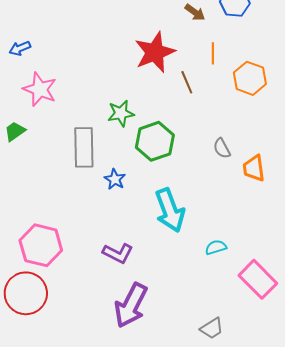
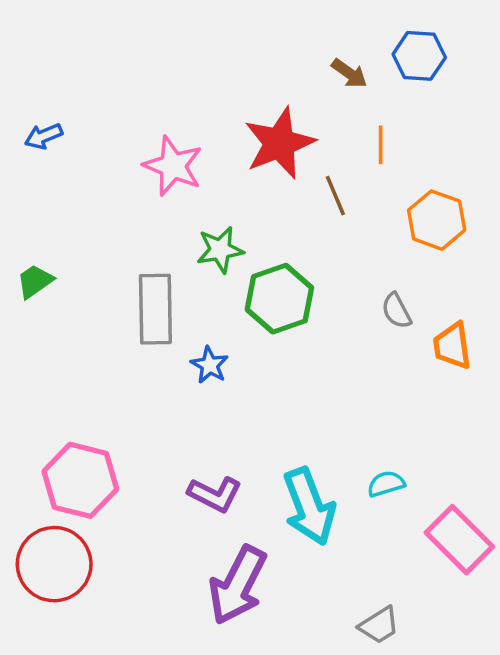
orange hexagon: (250, 78) -> (437, 220), moved
pink star: (40, 89) -> (173, 166), moved
cyan arrow: (170, 210) -> (309, 506), moved

